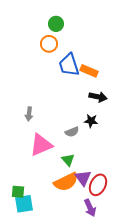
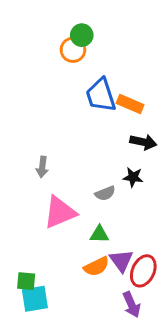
orange circle: (49, 44) -> (73, 50), moved
green triangle: (68, 160) -> (99, 234), turned -48
orange semicircle: (66, 182) -> (96, 267), size x0.7

